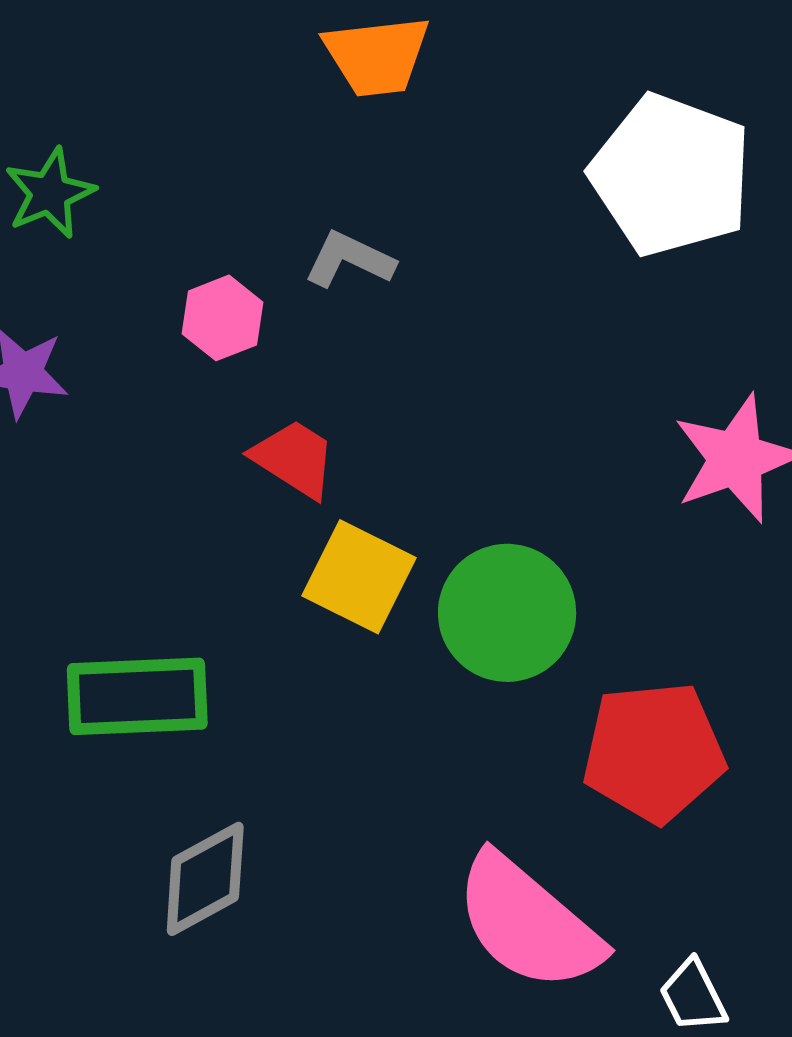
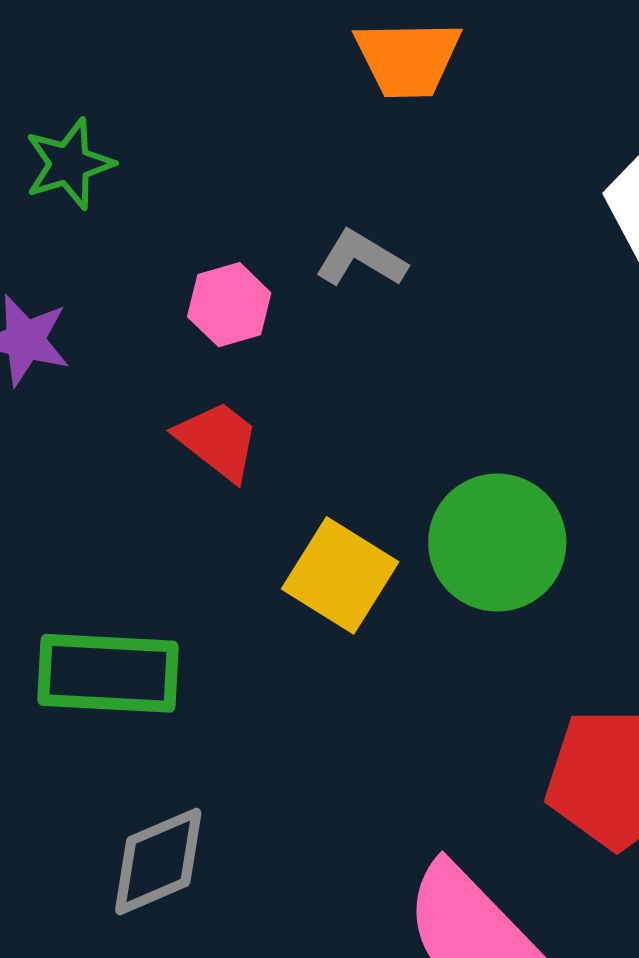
red trapezoid: (294, 459) -> (218, 441), moved
green circle: (507, 613) -> (497, 543), moved

